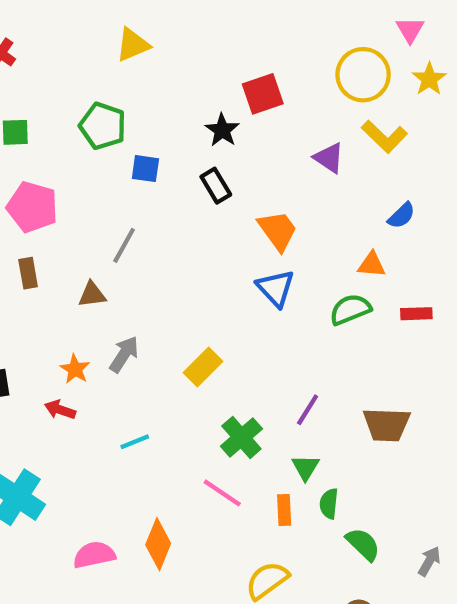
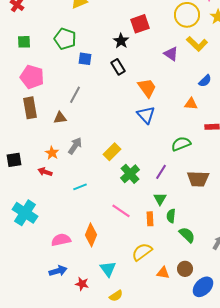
brown rectangle: (28, 273) -> (30, 108), size x1.5
green semicircle: (350, 309) -> (181, 144), moved
green cross: (241, 437) -> (130, 174), moved

